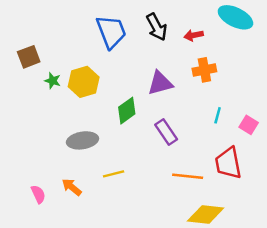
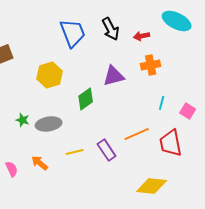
green star: (53, 81) -> (23, 120), moved
purple rectangle: (166, 132) -> (107, 150), moved
orange line: (188, 176) -> (137, 134), moved, turned -30

